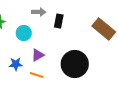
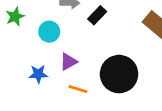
black rectangle: (59, 21) -> (97, 15), turned 32
orange line: (37, 75) -> (78, 89), moved

